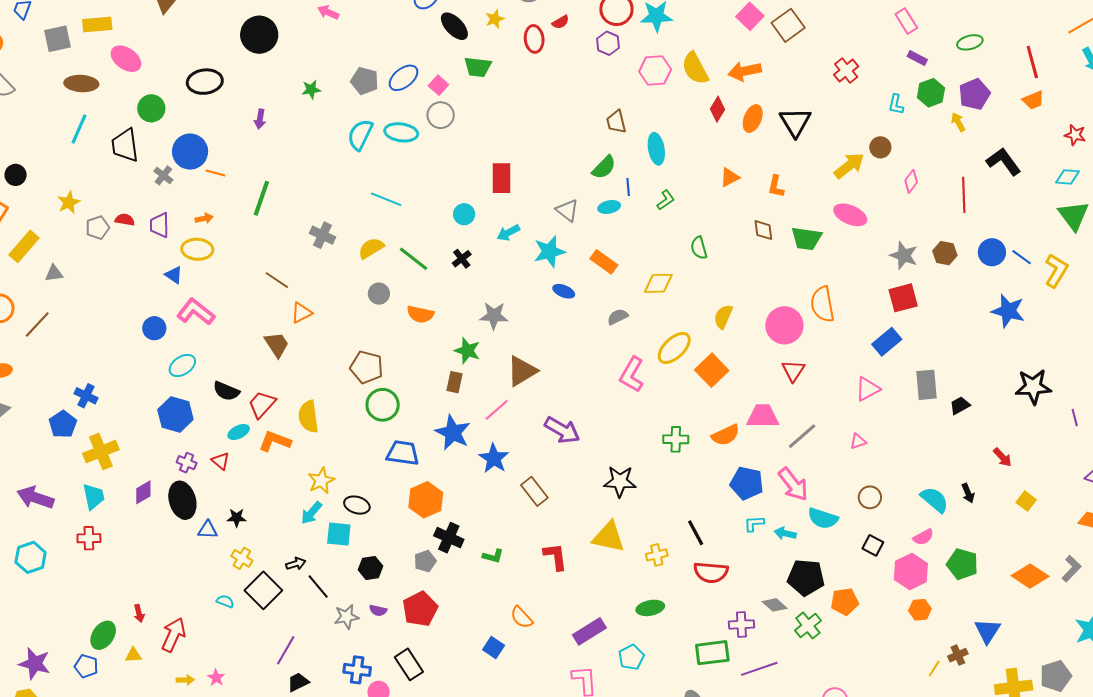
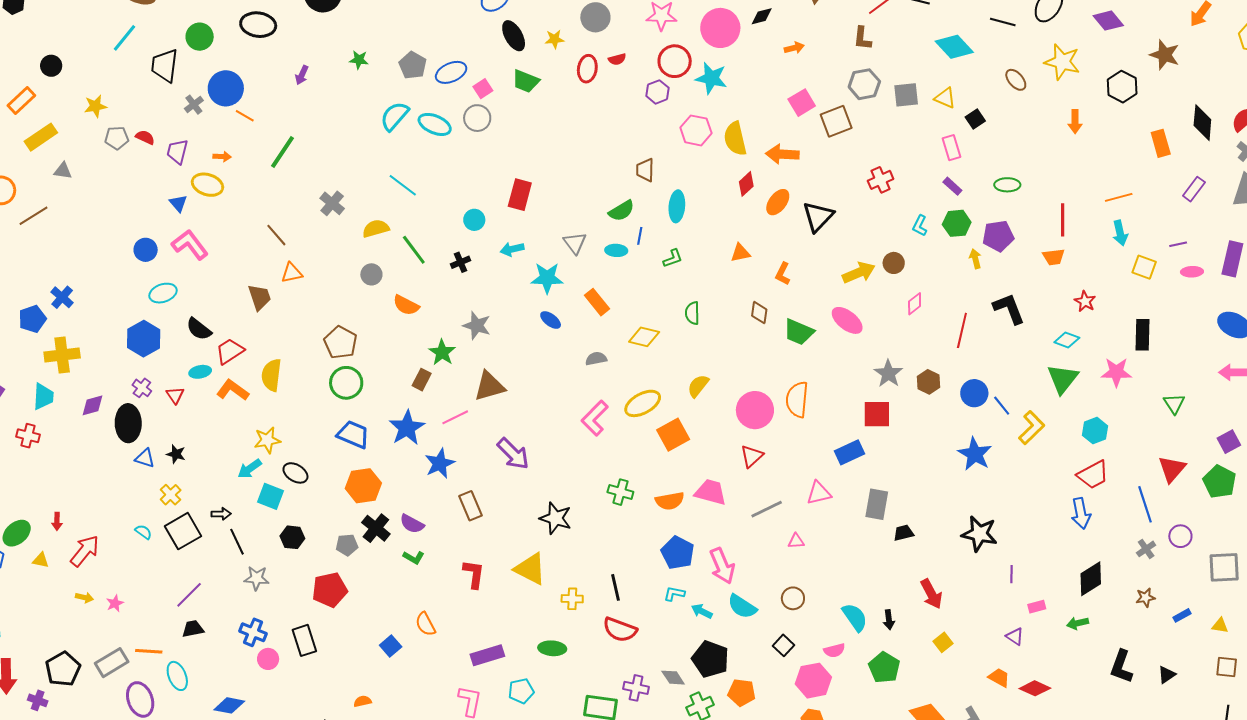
gray line: (802, 436) -> (767, 509), moved
red arrow: (1002, 457) -> (931, 594), size x1.4
green pentagon: (962, 564) -> (884, 667), moved
purple semicircle: (378, 610) -> (412, 524), moved, size x1.4

